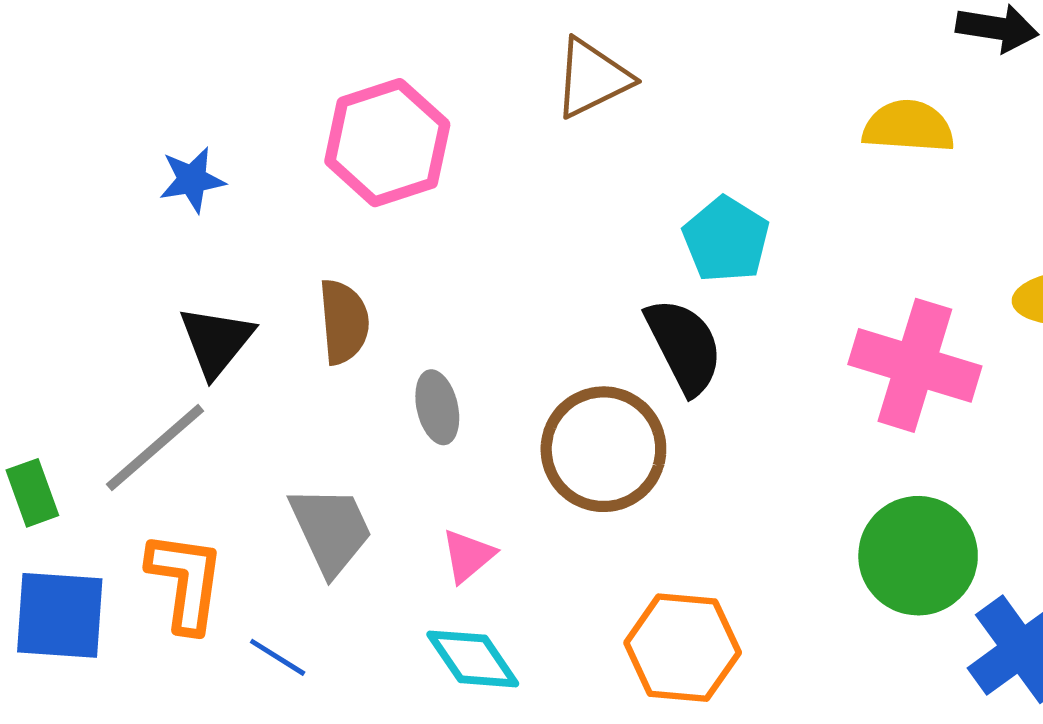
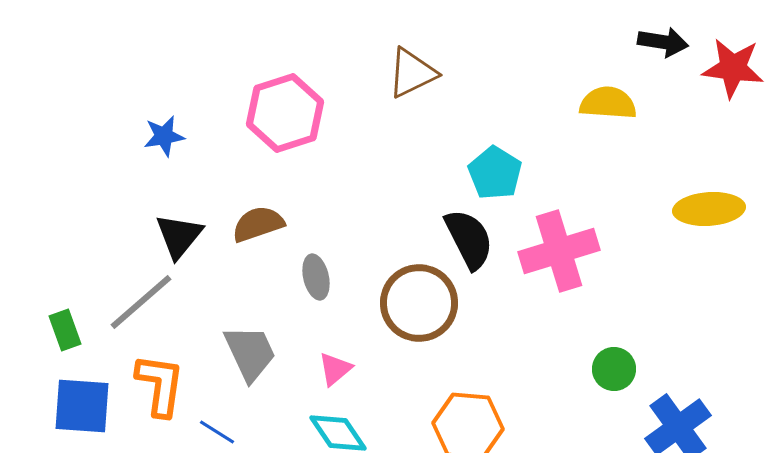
brown semicircle: (344, 322) -> (258, 224), turned -104
pink cross: (915, 365) -> (559, 251), moved, turned -34
green circle: (918, 556) -> (614, 369), size x0.6

